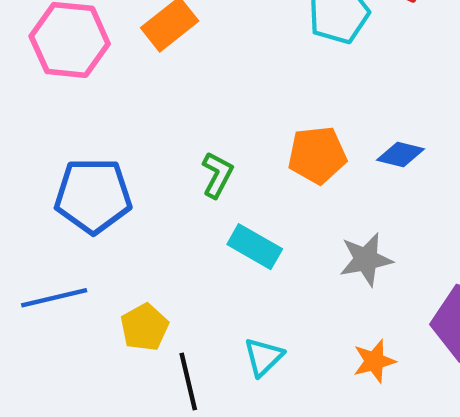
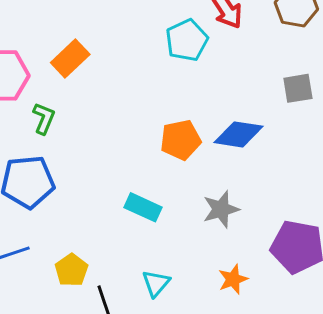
blue diamond: (400, 155) -> (238, 134), size x1.5
green L-shape: (217, 175) -> (44, 118), moved

